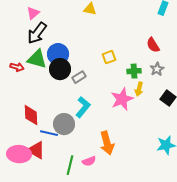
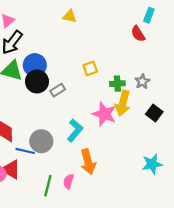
red semicircle: (153, 45) -> (138, 34), moved
yellow arrow: (139, 89) -> (123, 103), size x1.6
pink star: (122, 99) -> (104, 114), turned -30
cyan L-shape: (83, 107) -> (75, 130), moved
pink semicircle: (89, 161) -> (68, 181), turned 128

